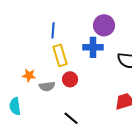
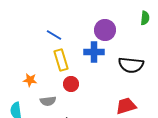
blue line: (53, 30) -> (54, 35), turned -63
gray semicircle: (47, 86) -> (48, 101), moved

